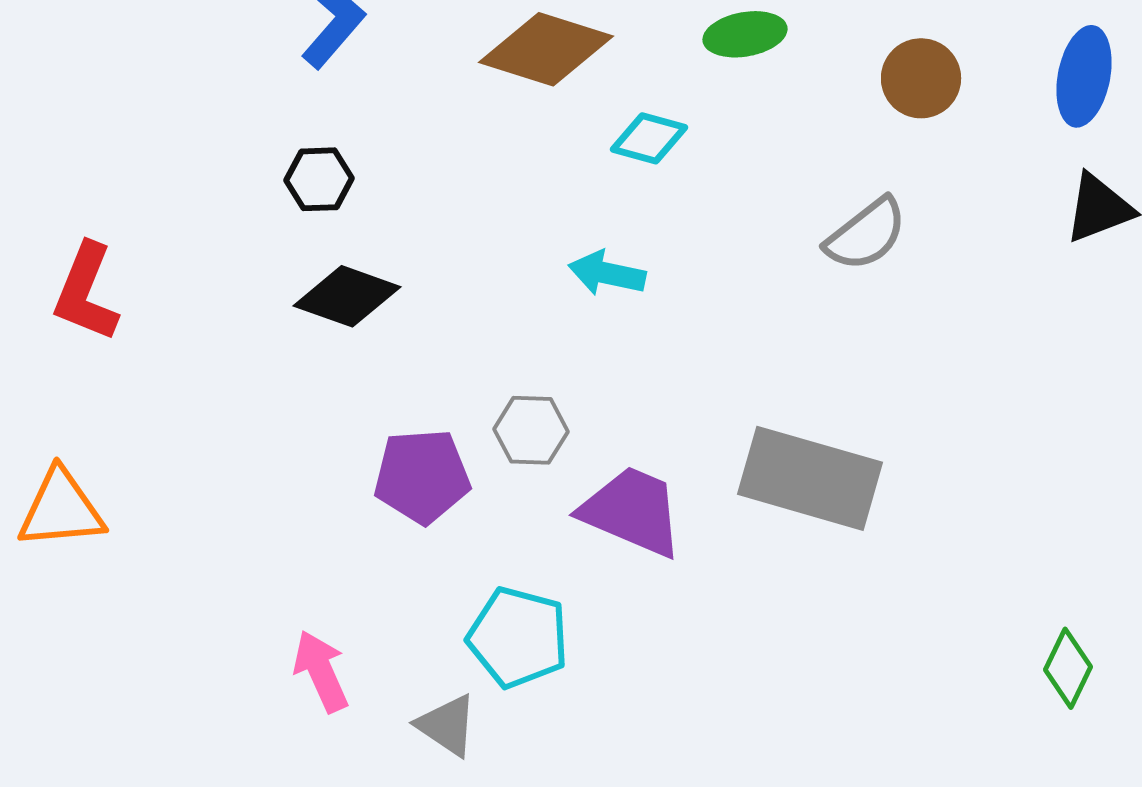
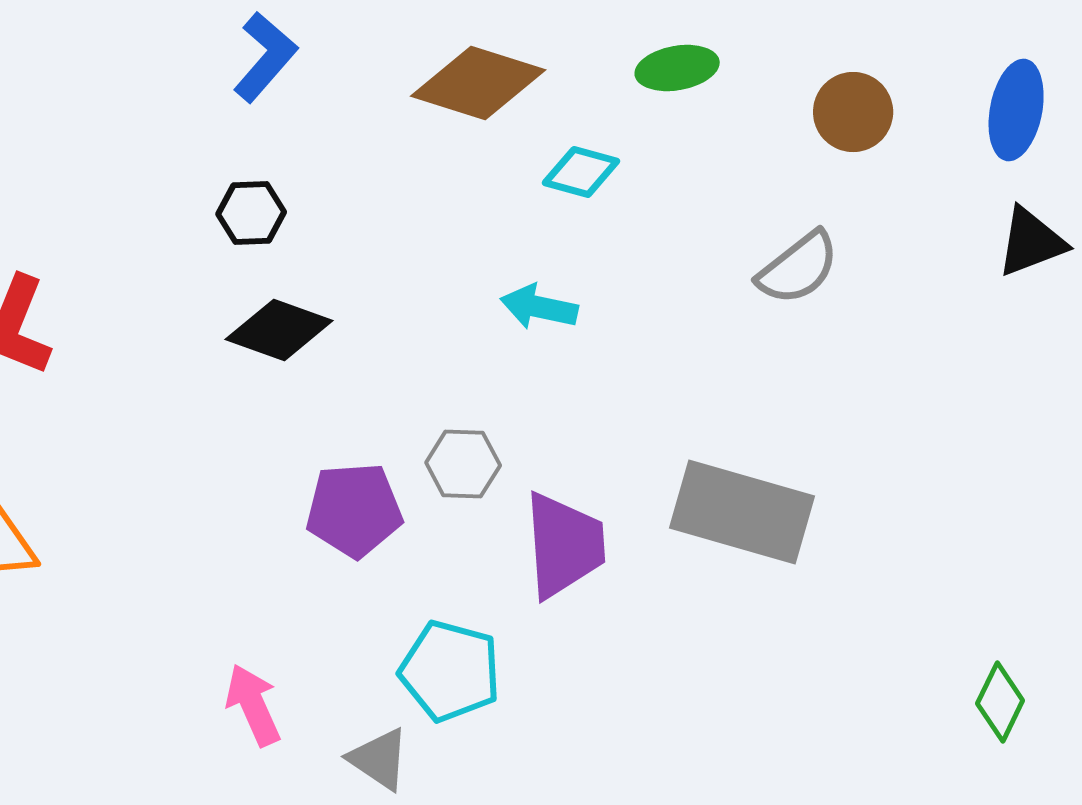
purple trapezoid: (632, 511) -> (564, 545), turned 63

